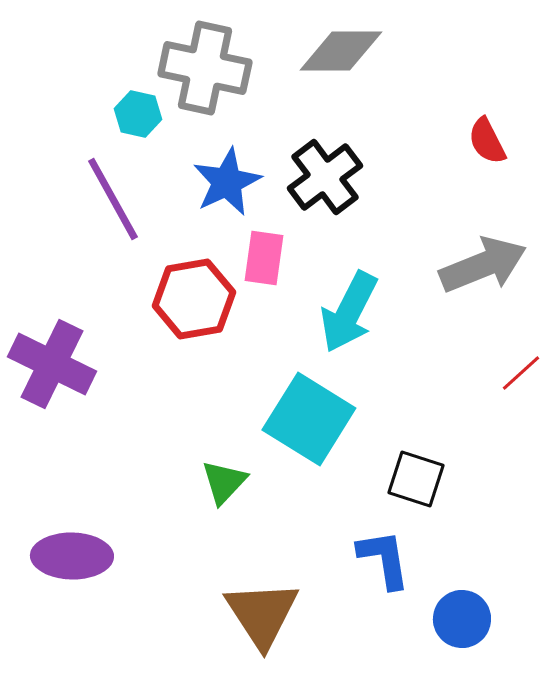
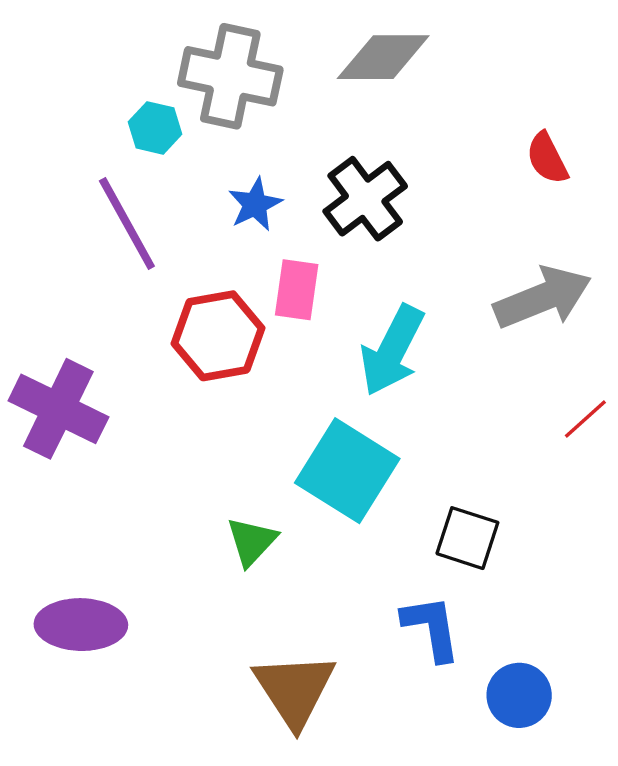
blue star: (227, 182) -> (255, 204), size x0.7

